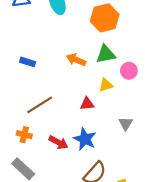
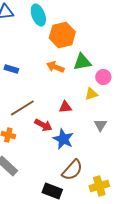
orange hexagon: (105, 18) -> (62, 35), moved
yellow triangle: (106, 85) -> (91, 94), moved
red arrow: (58, 142) -> (43, 125), moved

